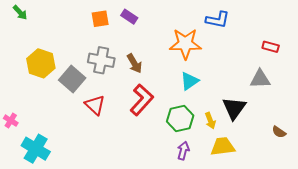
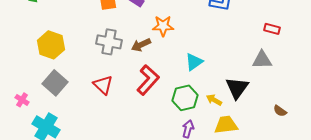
orange star: (185, 44) -> (163, 26), moved, size x0.7
brown arrow: (134, 63) -> (141, 45), turned 96
gray square: (72, 79) -> (55, 83), moved
yellow arrow: (210, 121) -> (214, 100), turned 140

